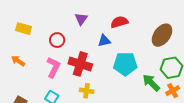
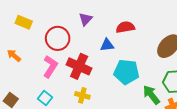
red circle: (57, 40) -> (58, 38), size x1.5

